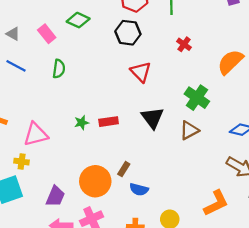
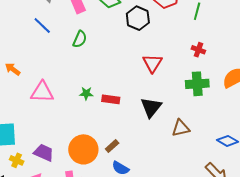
black hexagon: (128, 33) -> (138, 18), moved
red cross: (184, 44) -> (198, 50), turned -32
green cross: (197, 98) -> (197, 84), moved, turned 35
yellow cross: (22, 162) -> (17, 160), moved
purple trapezoid: (55, 196) -> (44, 153), turned -105

